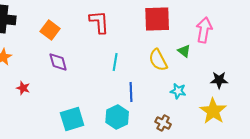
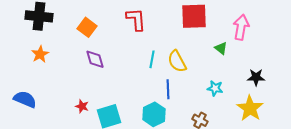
yellow semicircle: (158, 60) -> (177, 61), moved
red star: (23, 88) -> (82, 106), moved

